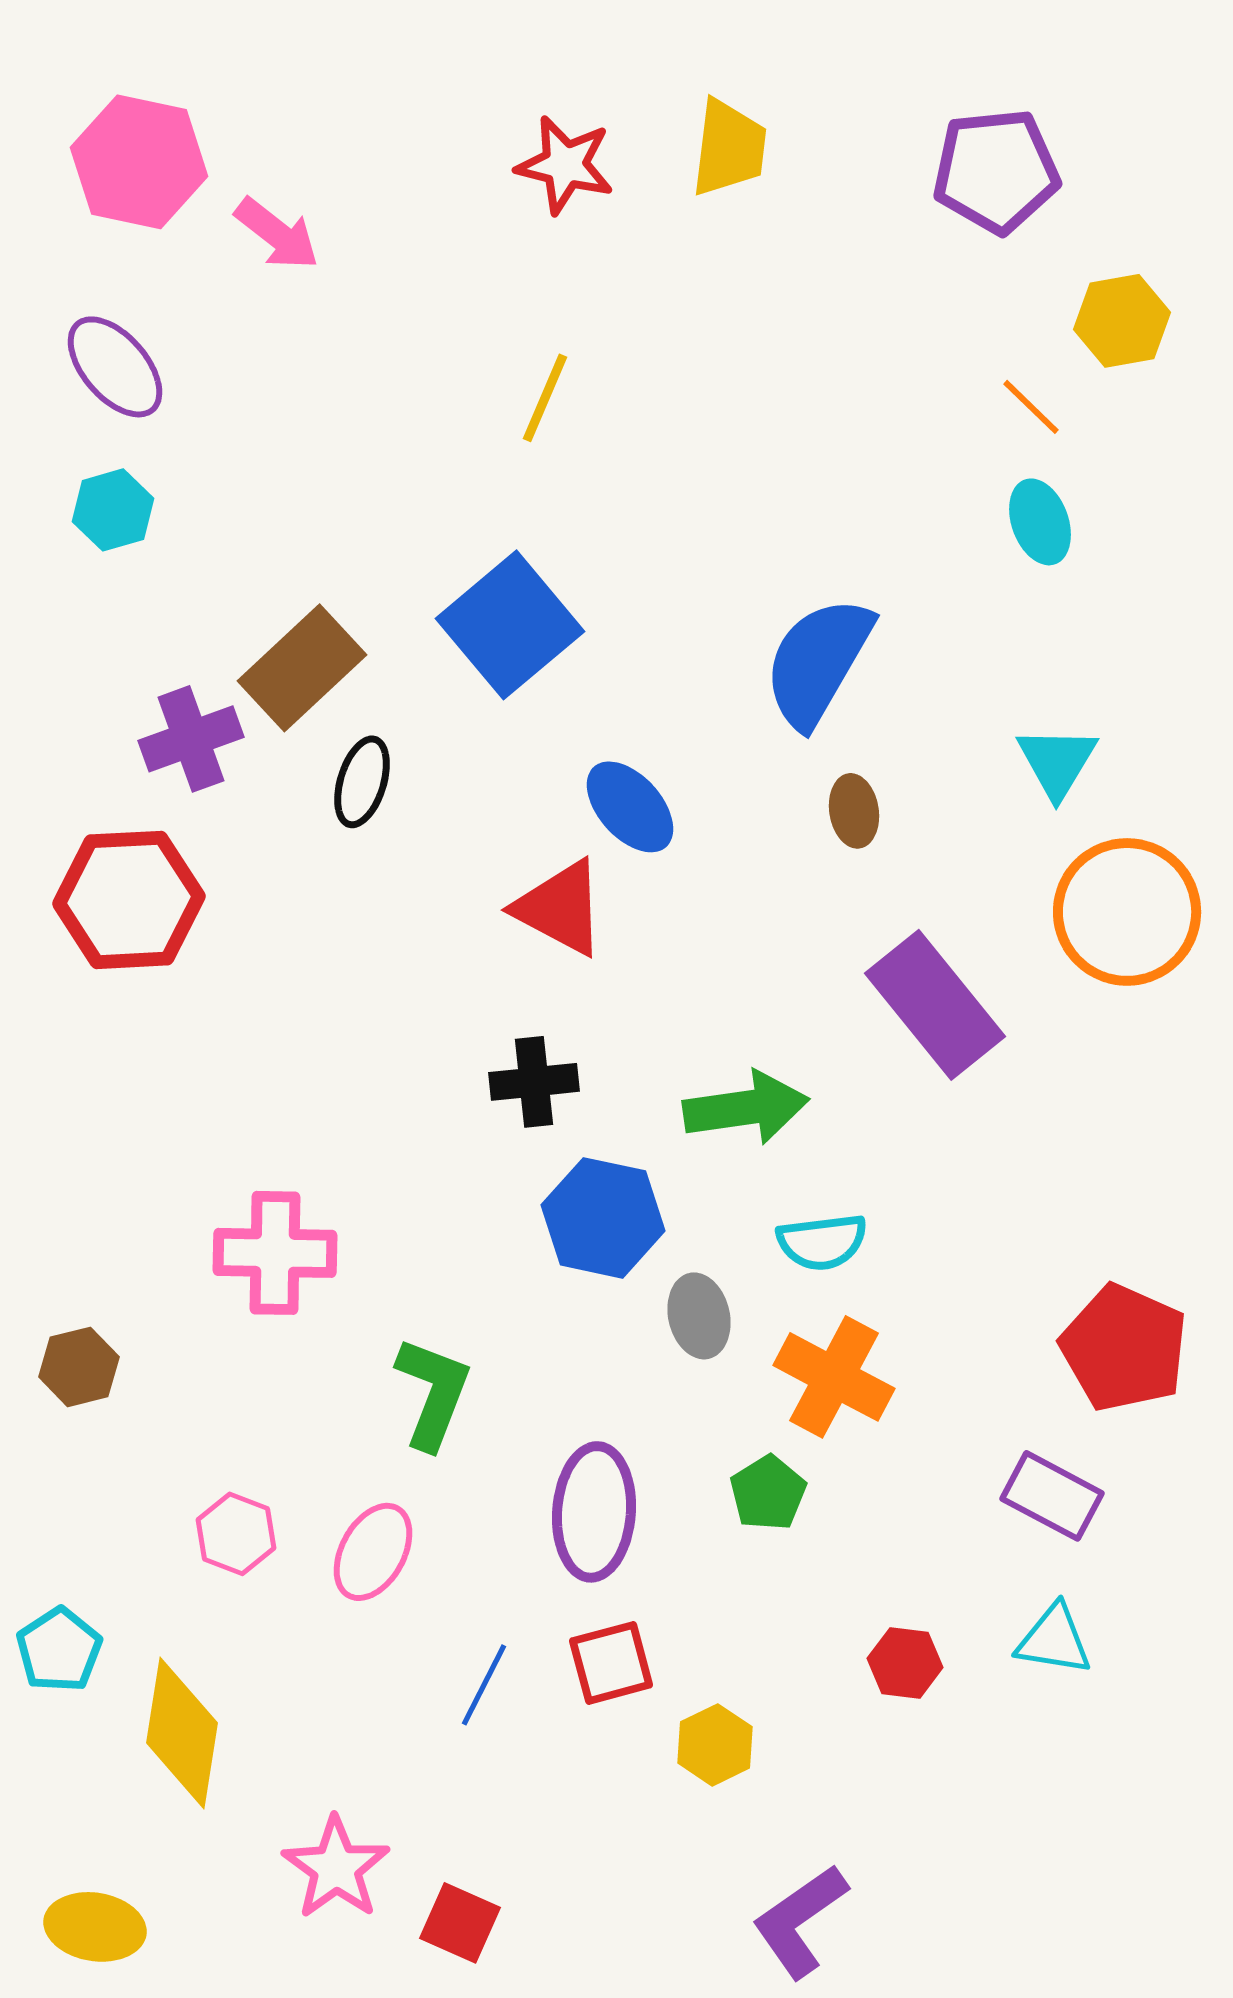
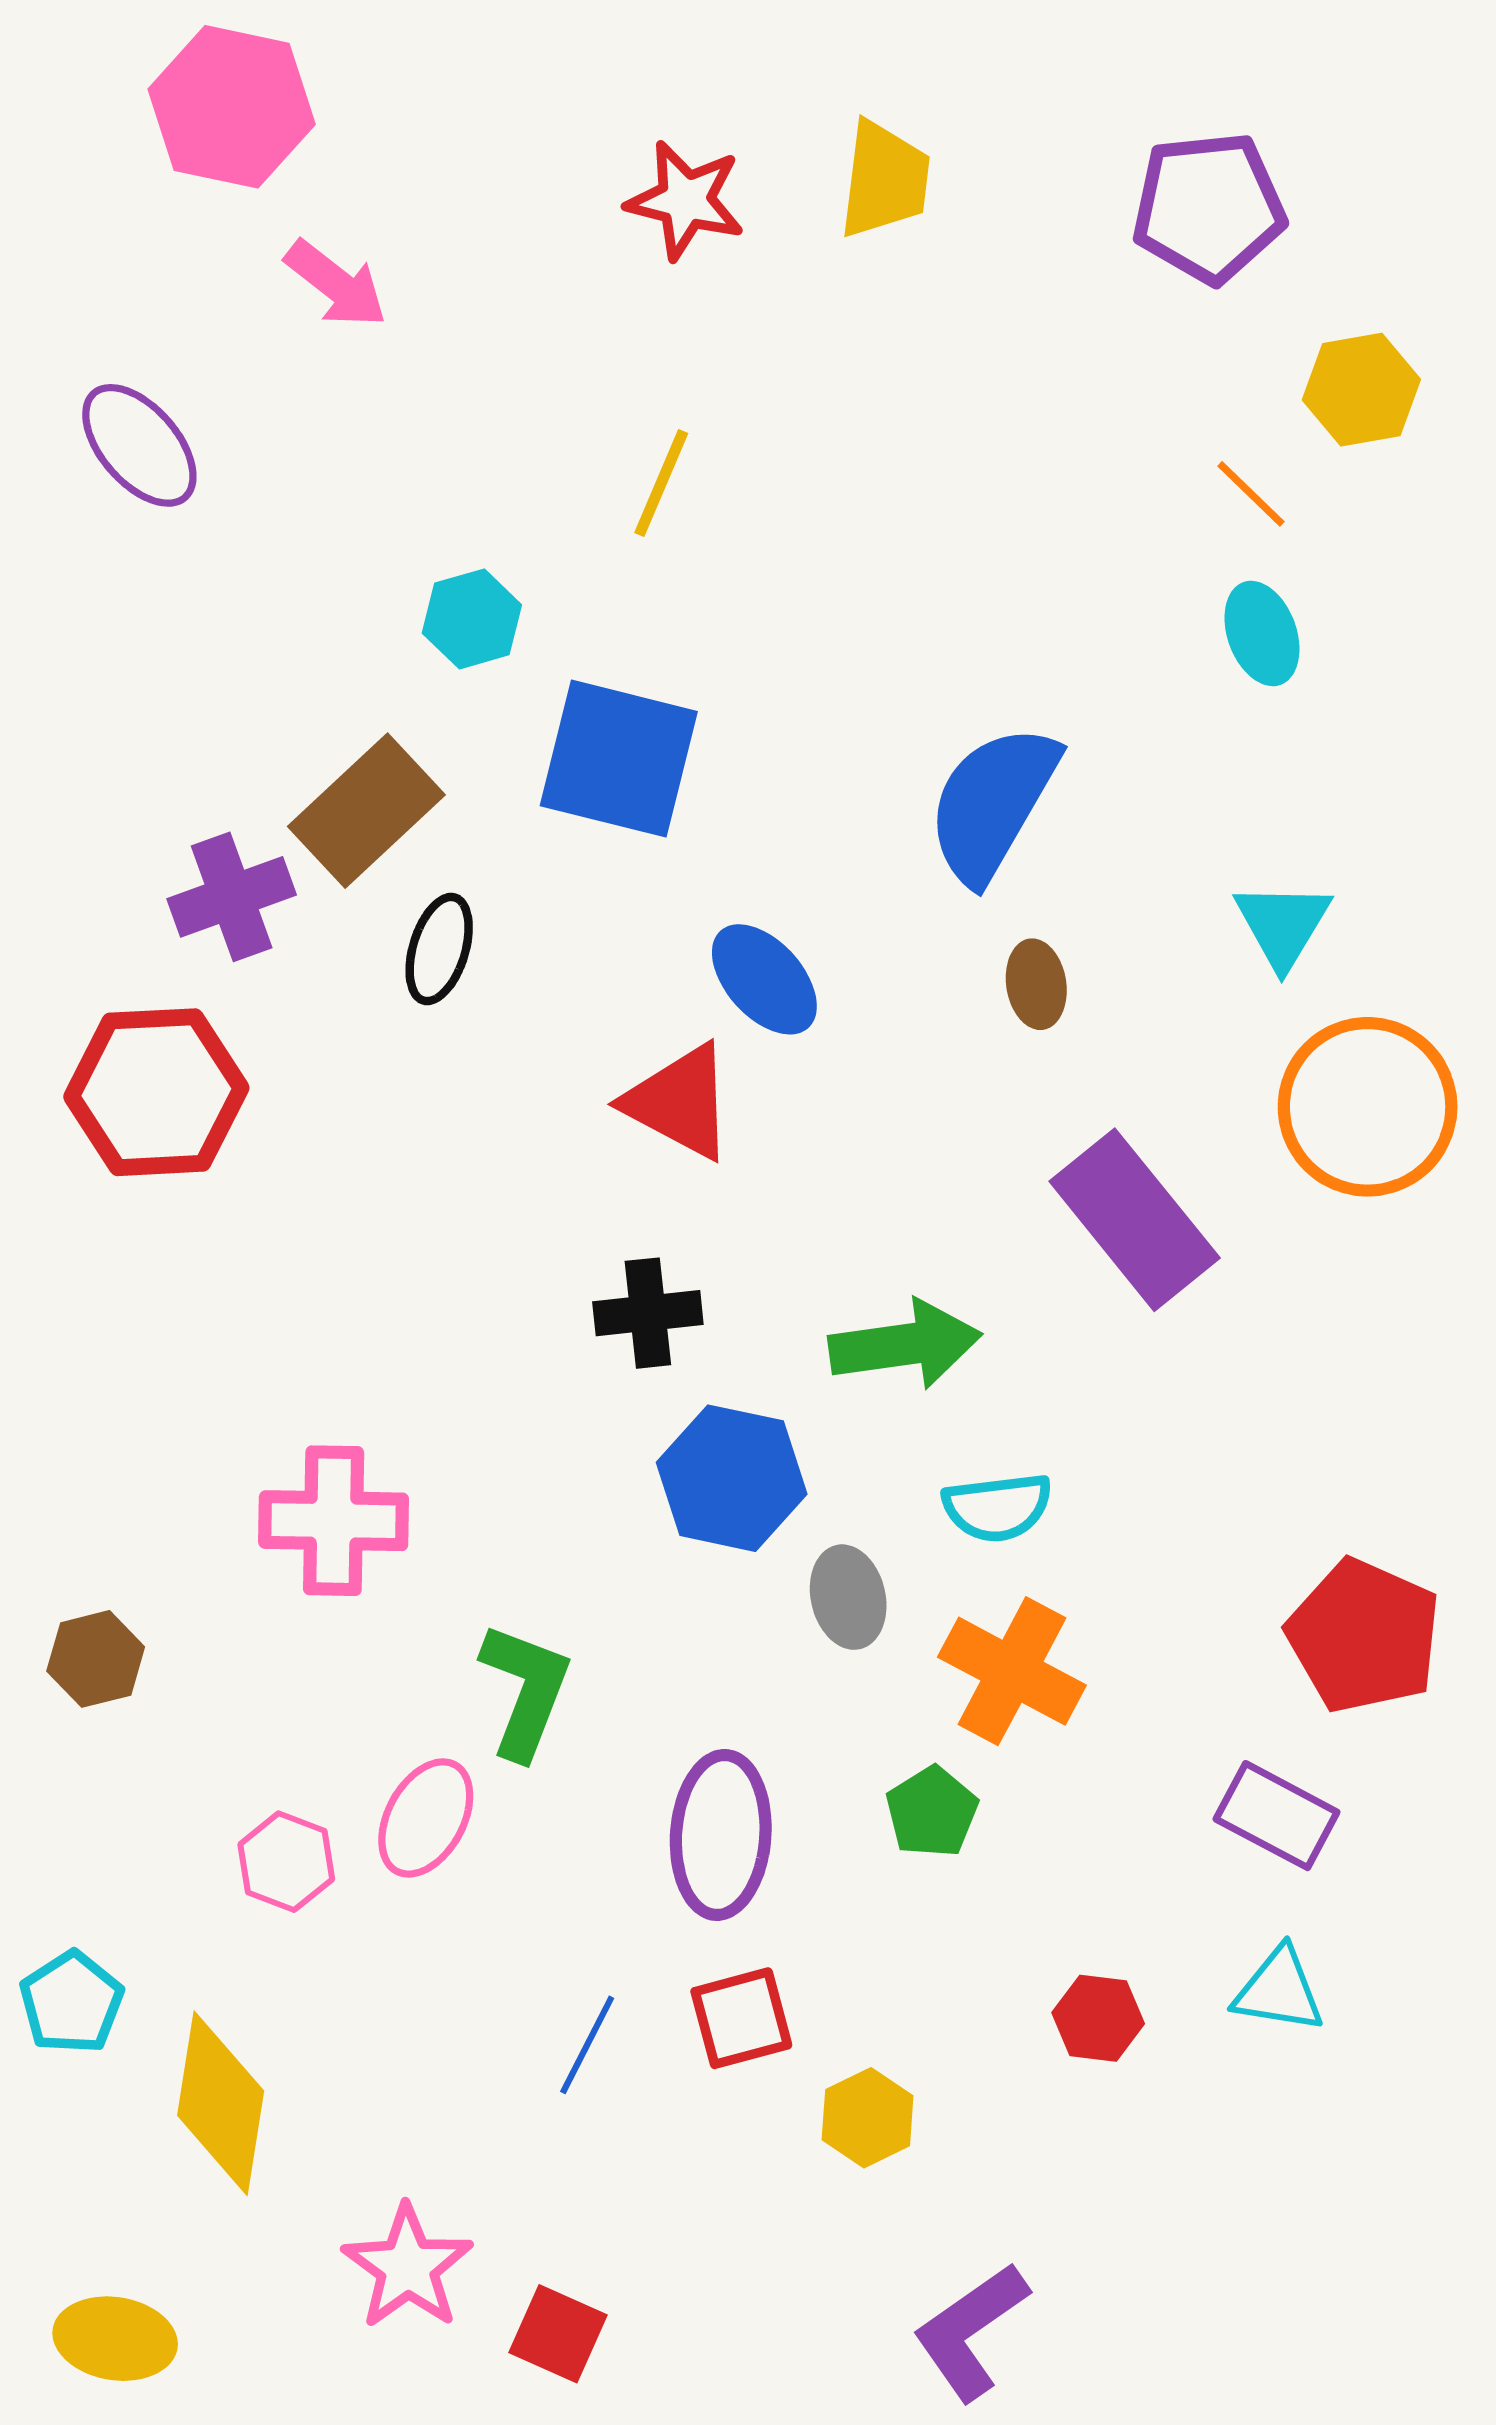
pink hexagon: (139, 162) -> (232, 107), moved
cyan hexagon: (113, 510) -> (472, 619), moved
blue square: (510, 625) -> (619, 759), turned -36
pink ellipse: (373, 1552) -> (426, 1818), moved

